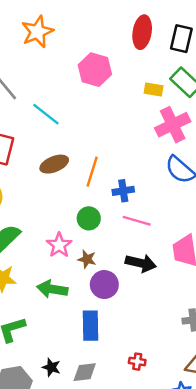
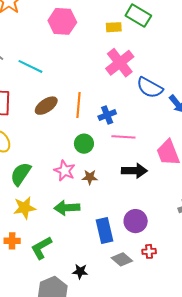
pink cross: (173, 125) -> (120, 63), moved
purple circle: (104, 285) -> (136, 221), moved
gray diamond: (85, 372) -> (122, 259), moved, turned 60

